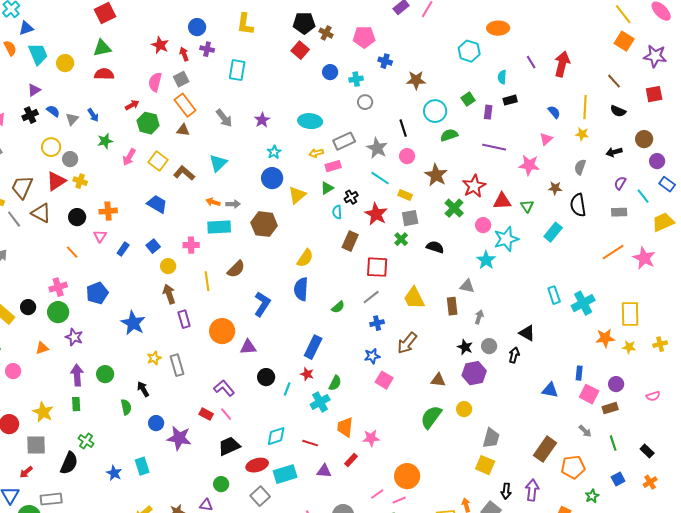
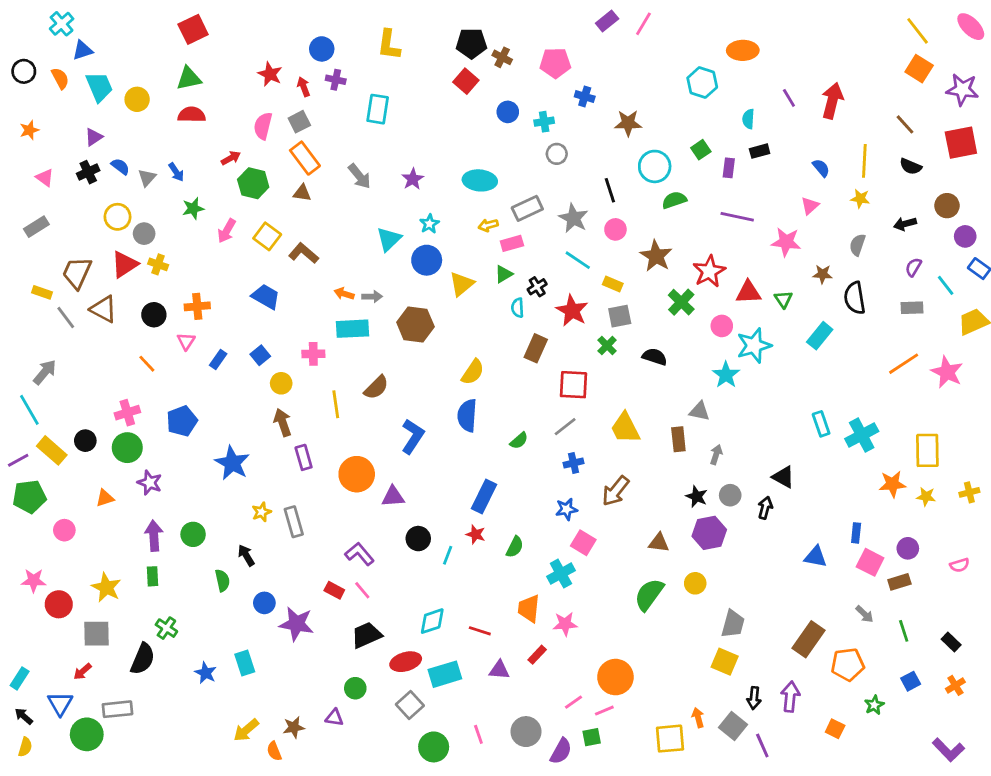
red square: (654, 94) -> (961, 143), size x1.4
cyan triangle: (218, 163) -> (389, 239), moved
cyan cross: (320, 402) -> (561, 574), moved

